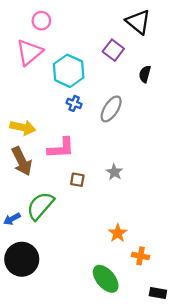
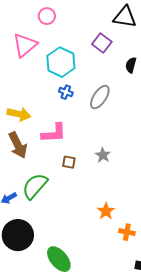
pink circle: (41, 21) -> (47, 16), moved
black triangle: (138, 22) -> (125, 17), turned -30
green ellipse: (106, 279) -> (59, 259), moved

